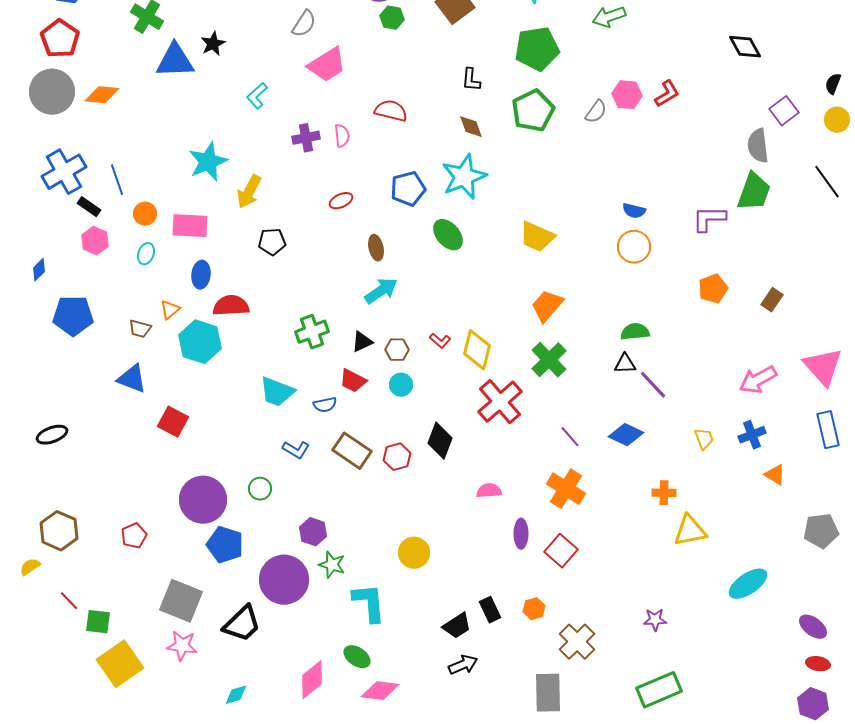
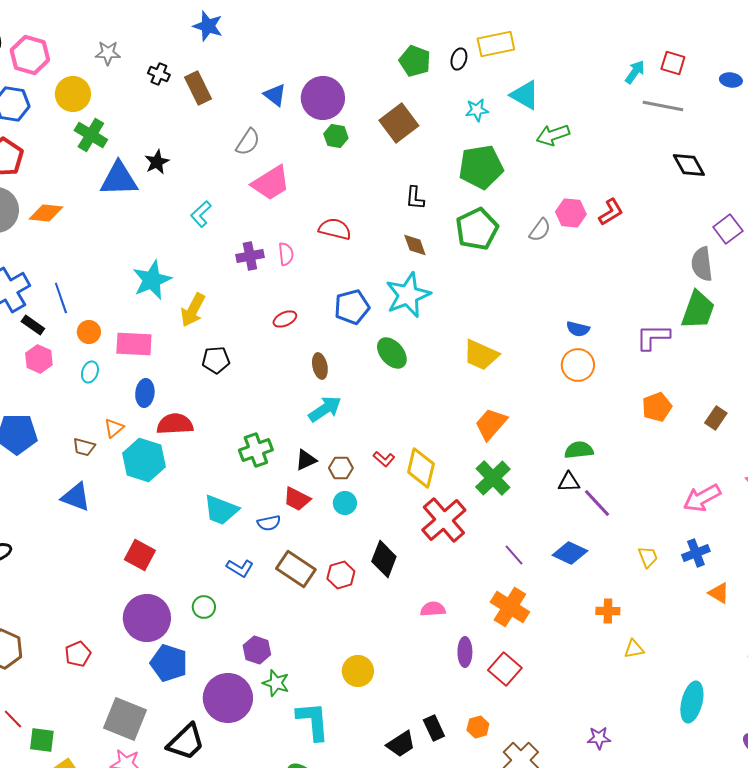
red square: (173, 422) -> (140, 555), moved
yellow triangle: (690, 531) -> (634, 649), size x0.6
cyan ellipse: (748, 584) -> (692, 702), turned -42

